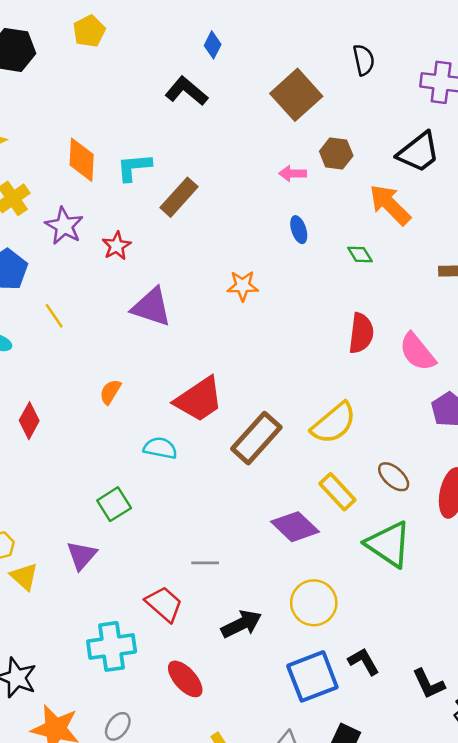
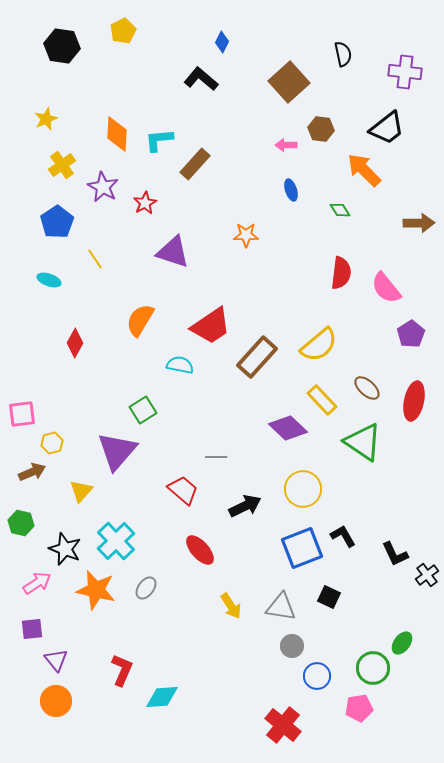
orange semicircle: (110, 392) -> (140, 320), size x1.6
purple triangle: (82, 555) -> (117, 451), size x1.6
yellow triangle: (24, 577) -> (81, 491), moved, turned 30
cyan cross: (112, 646) -> (116, 541), moved, turned -36

